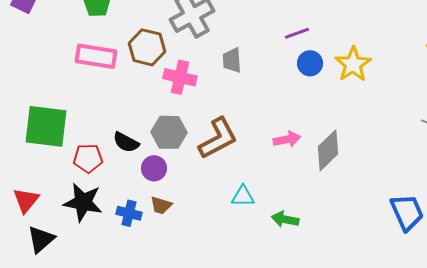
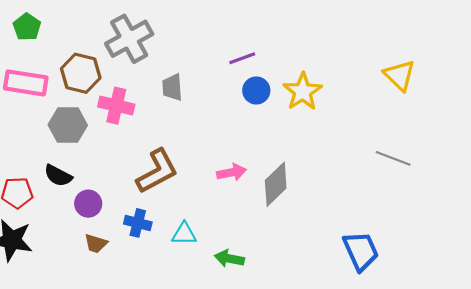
gray hexagon: (169, 132) -> (68, 125), moved
blue cross: (129, 213) -> (138, 223), moved

